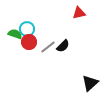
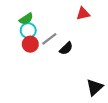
green semicircle: (15, 34) -> (26, 19), moved, turned 128
gray line: (48, 47) -> (49, 39), moved

